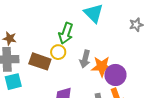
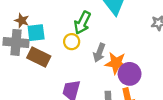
brown rectangle: (40, 61) -> (39, 57), moved
cyan square: (13, 82) -> (36, 33), moved

